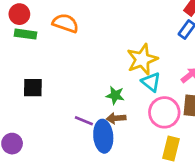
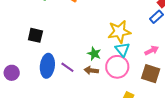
pink circle: (164, 112) -> (117, 67), moved
blue ellipse: (103, 136) -> (47, 66), moved

